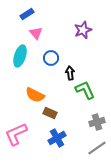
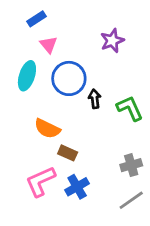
blue circle: (51, 58) -> (69, 78), size x1.6
green L-shape: (85, 90) -> (130, 108), moved
pink L-shape: (16, 134) -> (40, 181), moved

